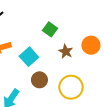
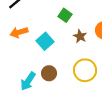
brown circle: (39, 80) -> (49, 73), moved

